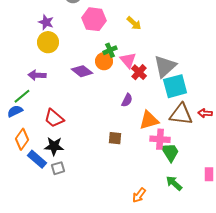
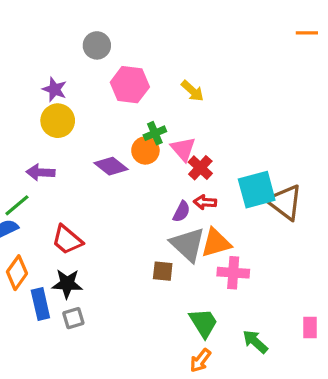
gray triangle: (165, 66) -> (188, 244), moved, turned -35
red arrow: (205, 113) -> (205, 202), moved
brown triangle: (181, 114) -> (285, 202), moved, turned 30
green trapezoid: (170, 152) -> (203, 323), moved
blue rectangle: (37, 159) -> (40, 304), turned 36

